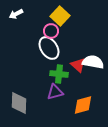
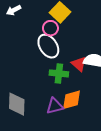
purple triangle: (55, 92) -> (55, 106), moved
orange diamond: (83, 105) -> (72, 100), moved

